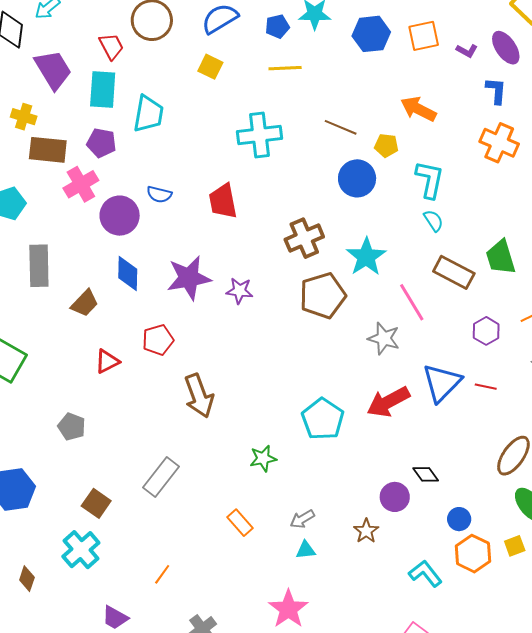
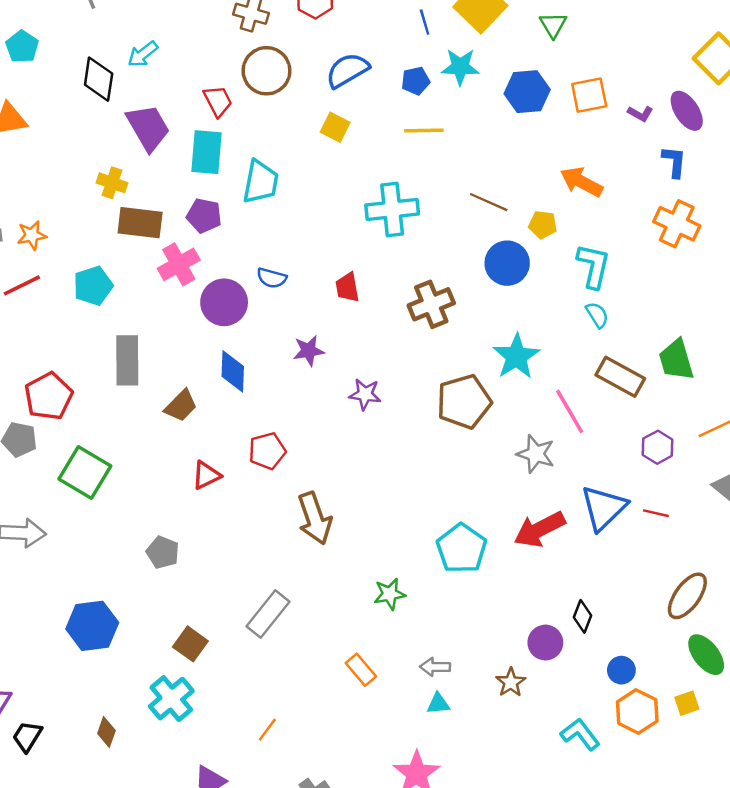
red trapezoid: (223, 201) -> (347, 287), size x0.7
brown cross: (304, 238) -> (431, 304), moved
purple star: (189, 278) -> (309, 351), moved, size x0.6
black diamond: (426, 474) -> (582, 616), turned 56
gray arrow: (302, 519) -> (435, 667), turned 30

